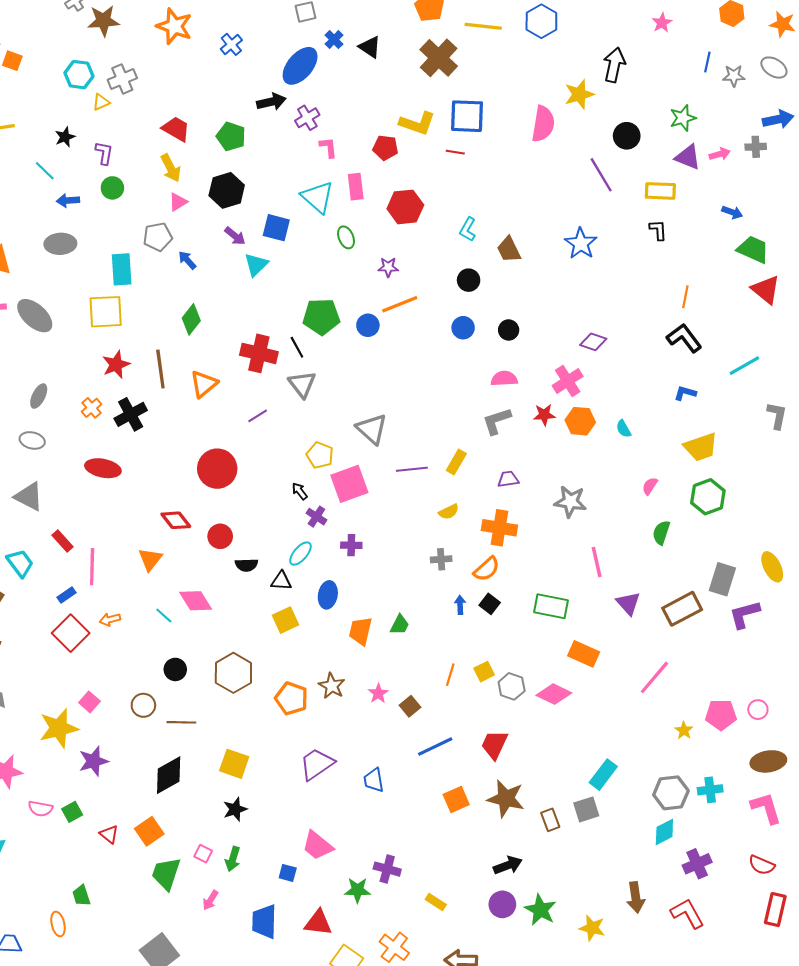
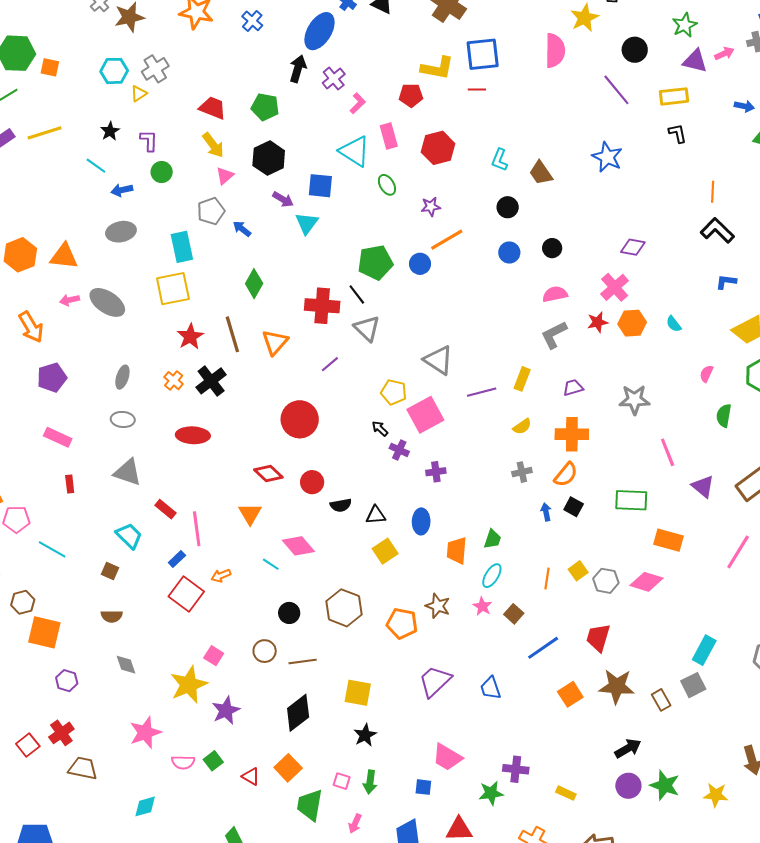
black arrow: (271, 102) -> (298, 69), turned -52
pink L-shape: (328, 147) -> (358, 103), turned 60
cyan ellipse: (300, 554) -> (492, 576), moved

